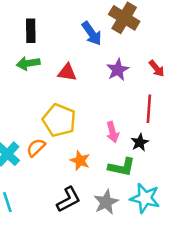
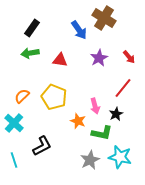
black rectangle: (31, 31) -> (32, 28), turned 36
red line: (149, 109) -> (123, 88), turned 35
orange semicircle: (36, 148) -> (22, 96), moved
orange star: (80, 161) -> (78, 121), moved
black L-shape: (68, 199) -> (42, 146), moved

